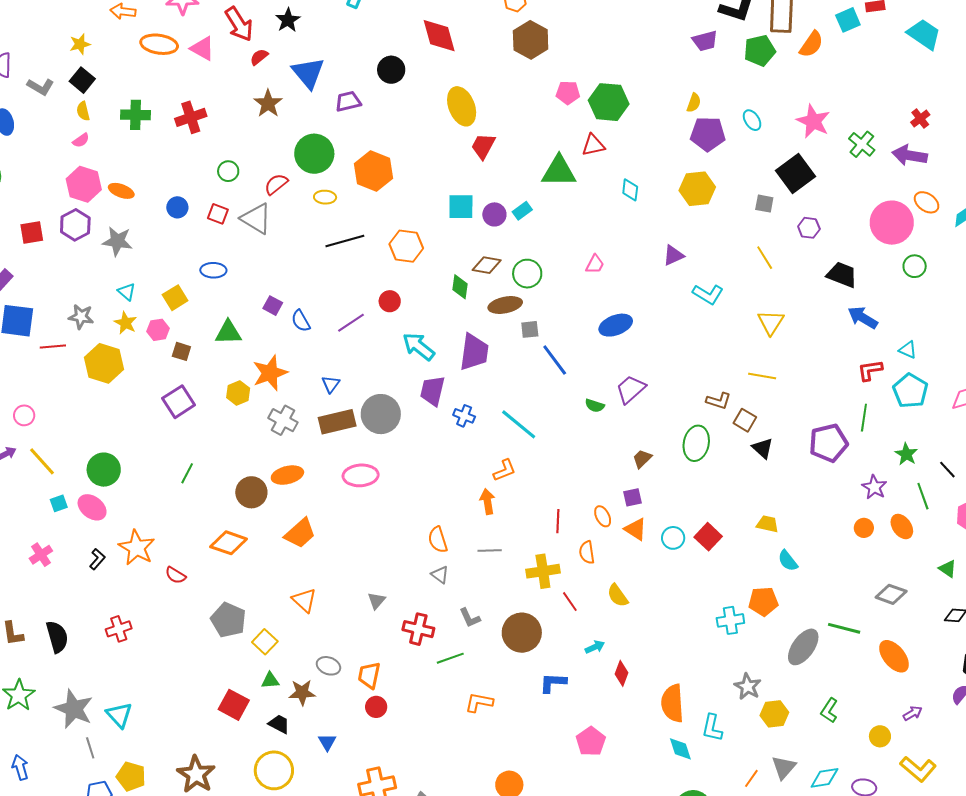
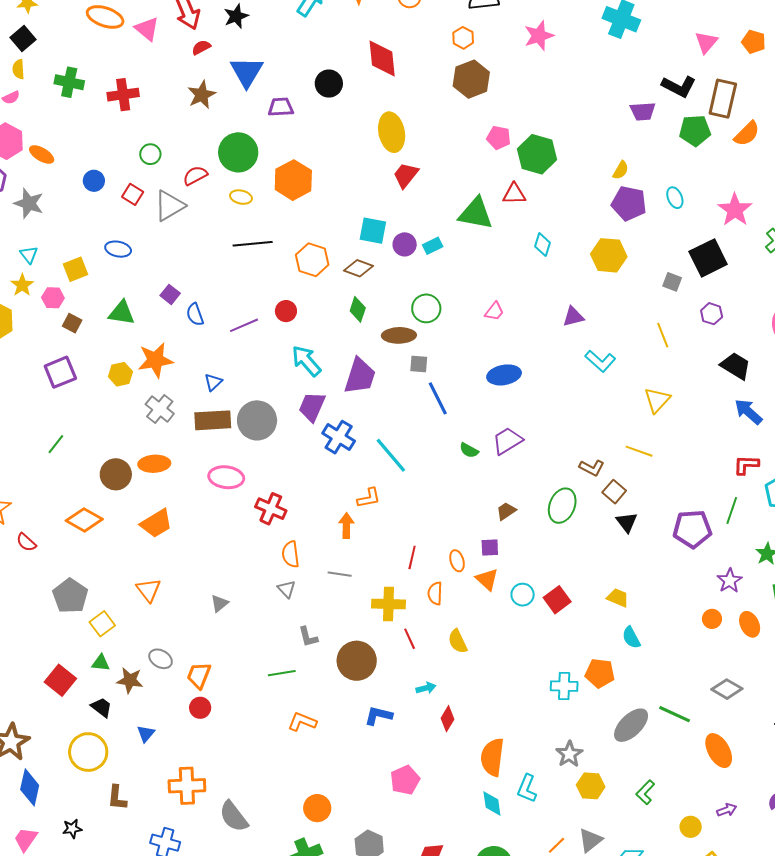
gray triangle: (256, 218) -> (169, 206), turned 48
brown diamond: (487, 265) -> (358, 268), moved
blue cross: (464, 416) -> (339, 437), size x1.5
red cross: (418, 629) -> (271, 509), moved

